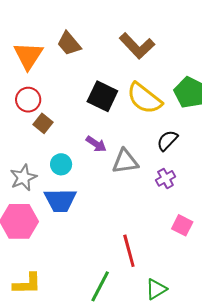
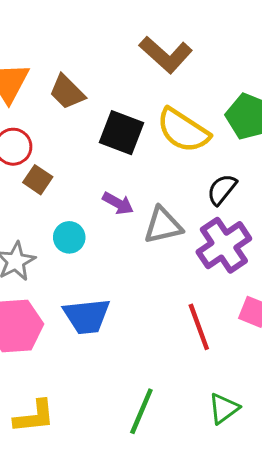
brown trapezoid: (69, 44) -> (67, 92), moved
purple cross: (165, 178) -> (224, 245), size x1.8
blue trapezoid: (60, 200) -> (87, 316), moved
red line: (129, 251) -> (199, 327), moved

